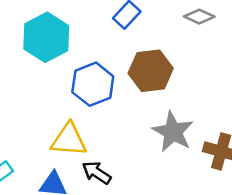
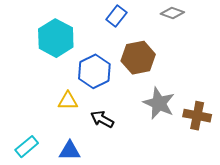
yellow triangle: (69, 140) -> (68, 101), moved, size x0.7
black arrow: (97, 173) -> (102, 119), moved

